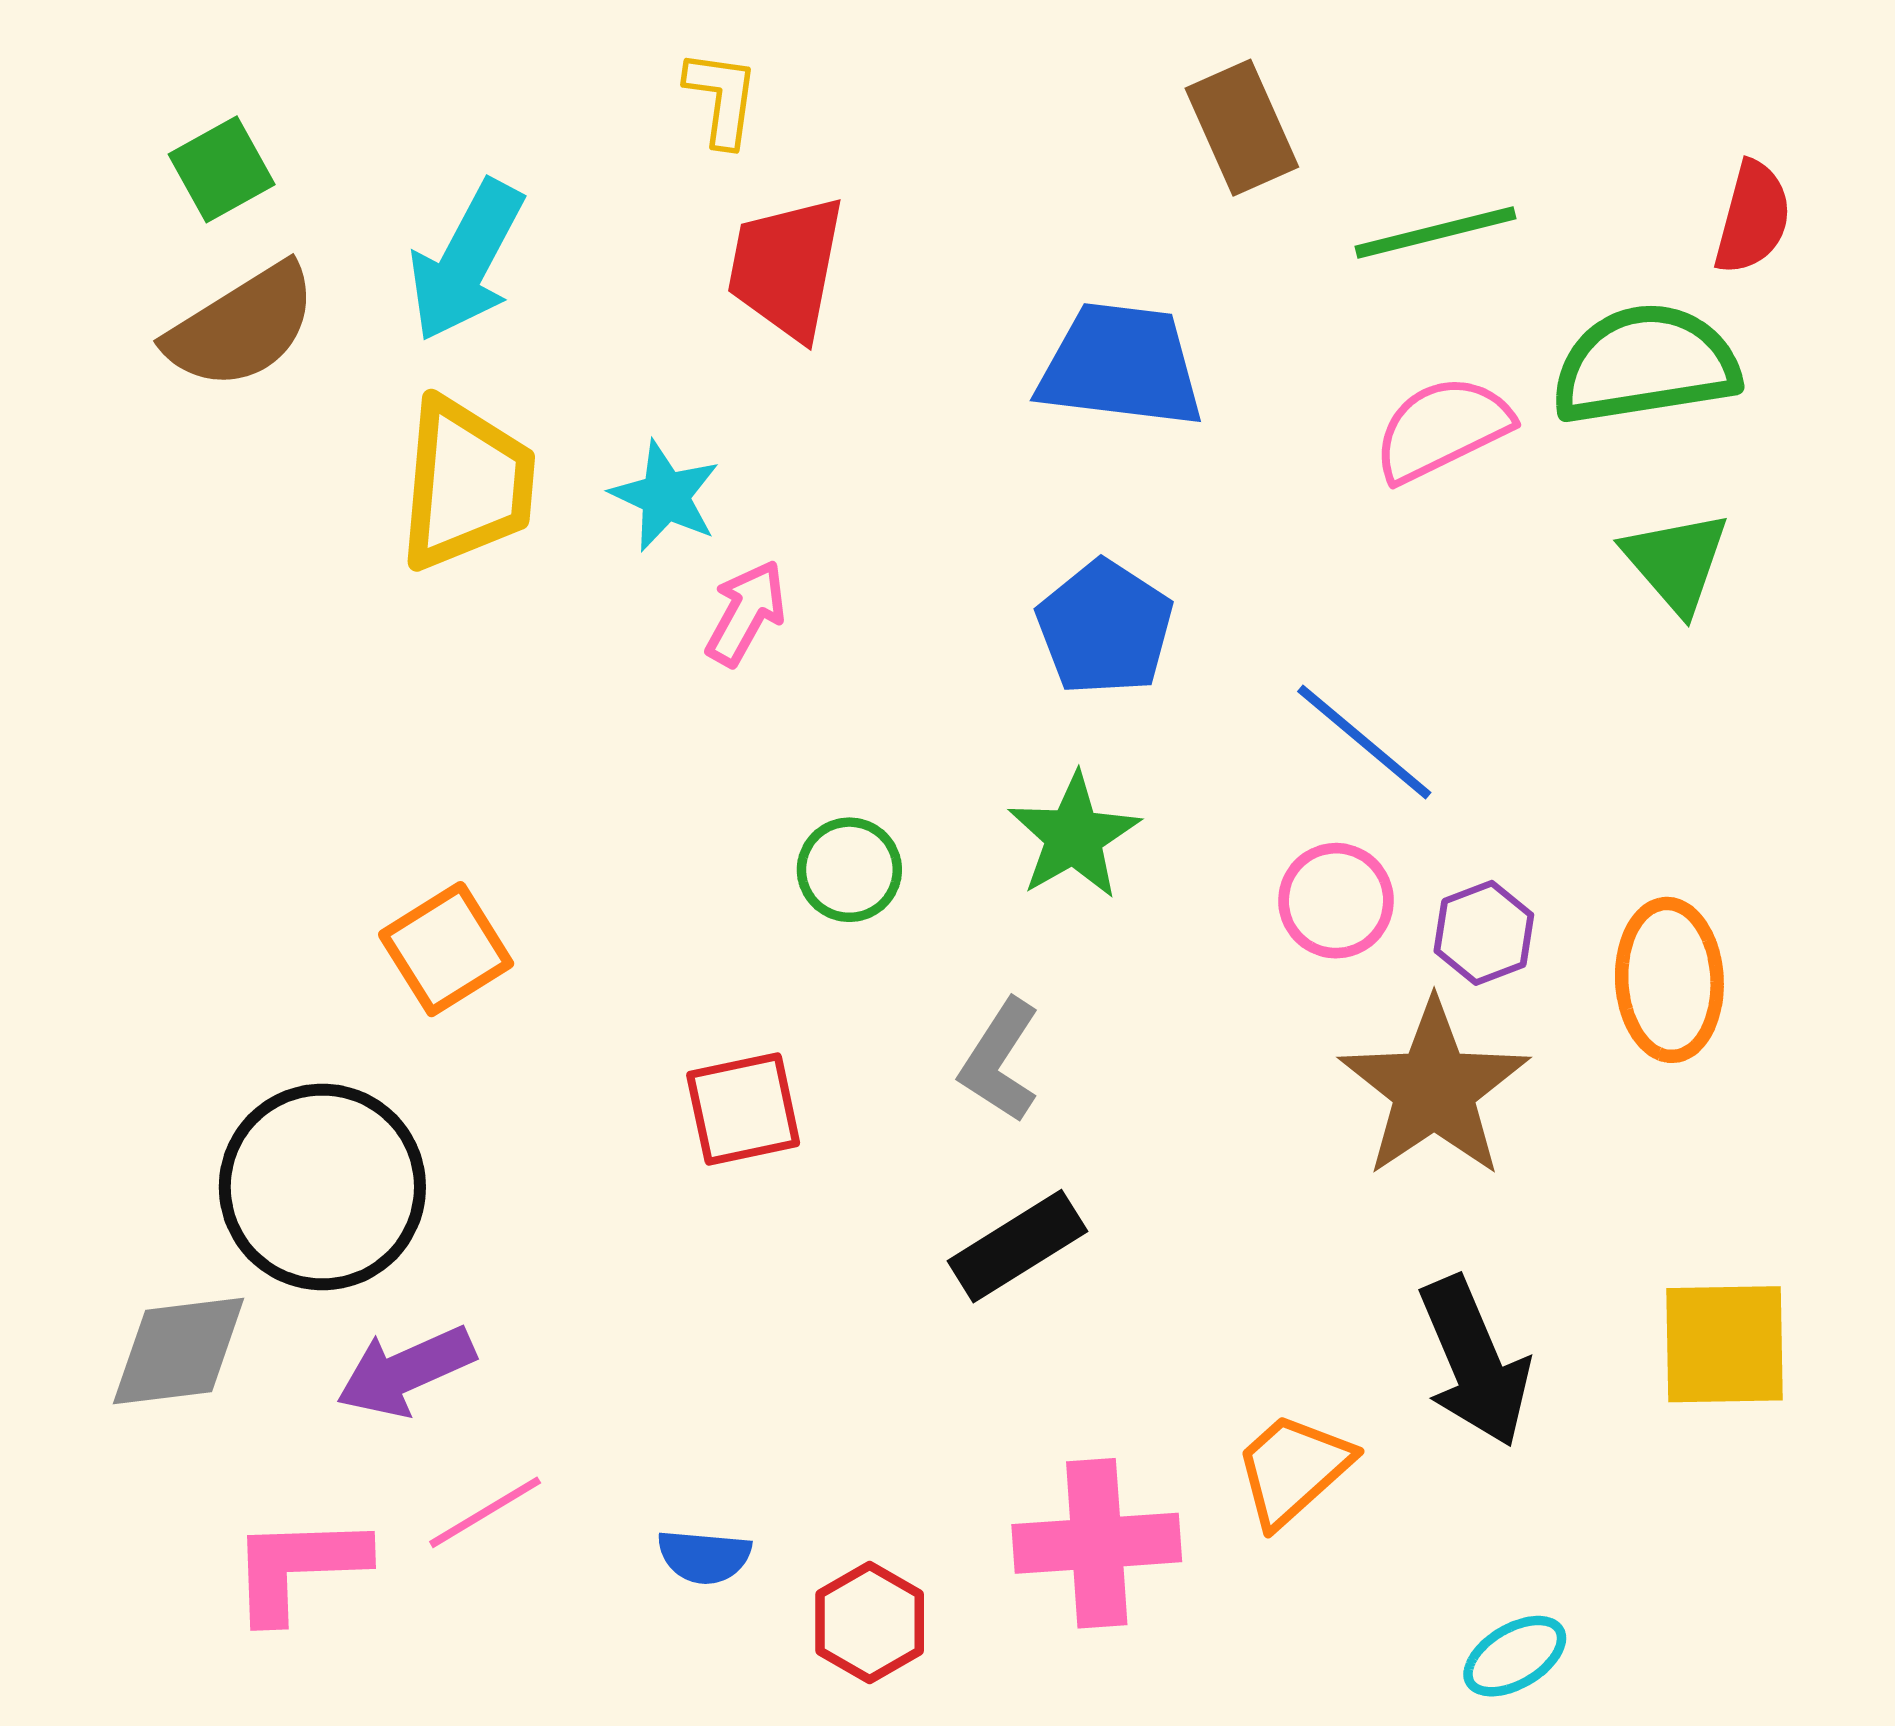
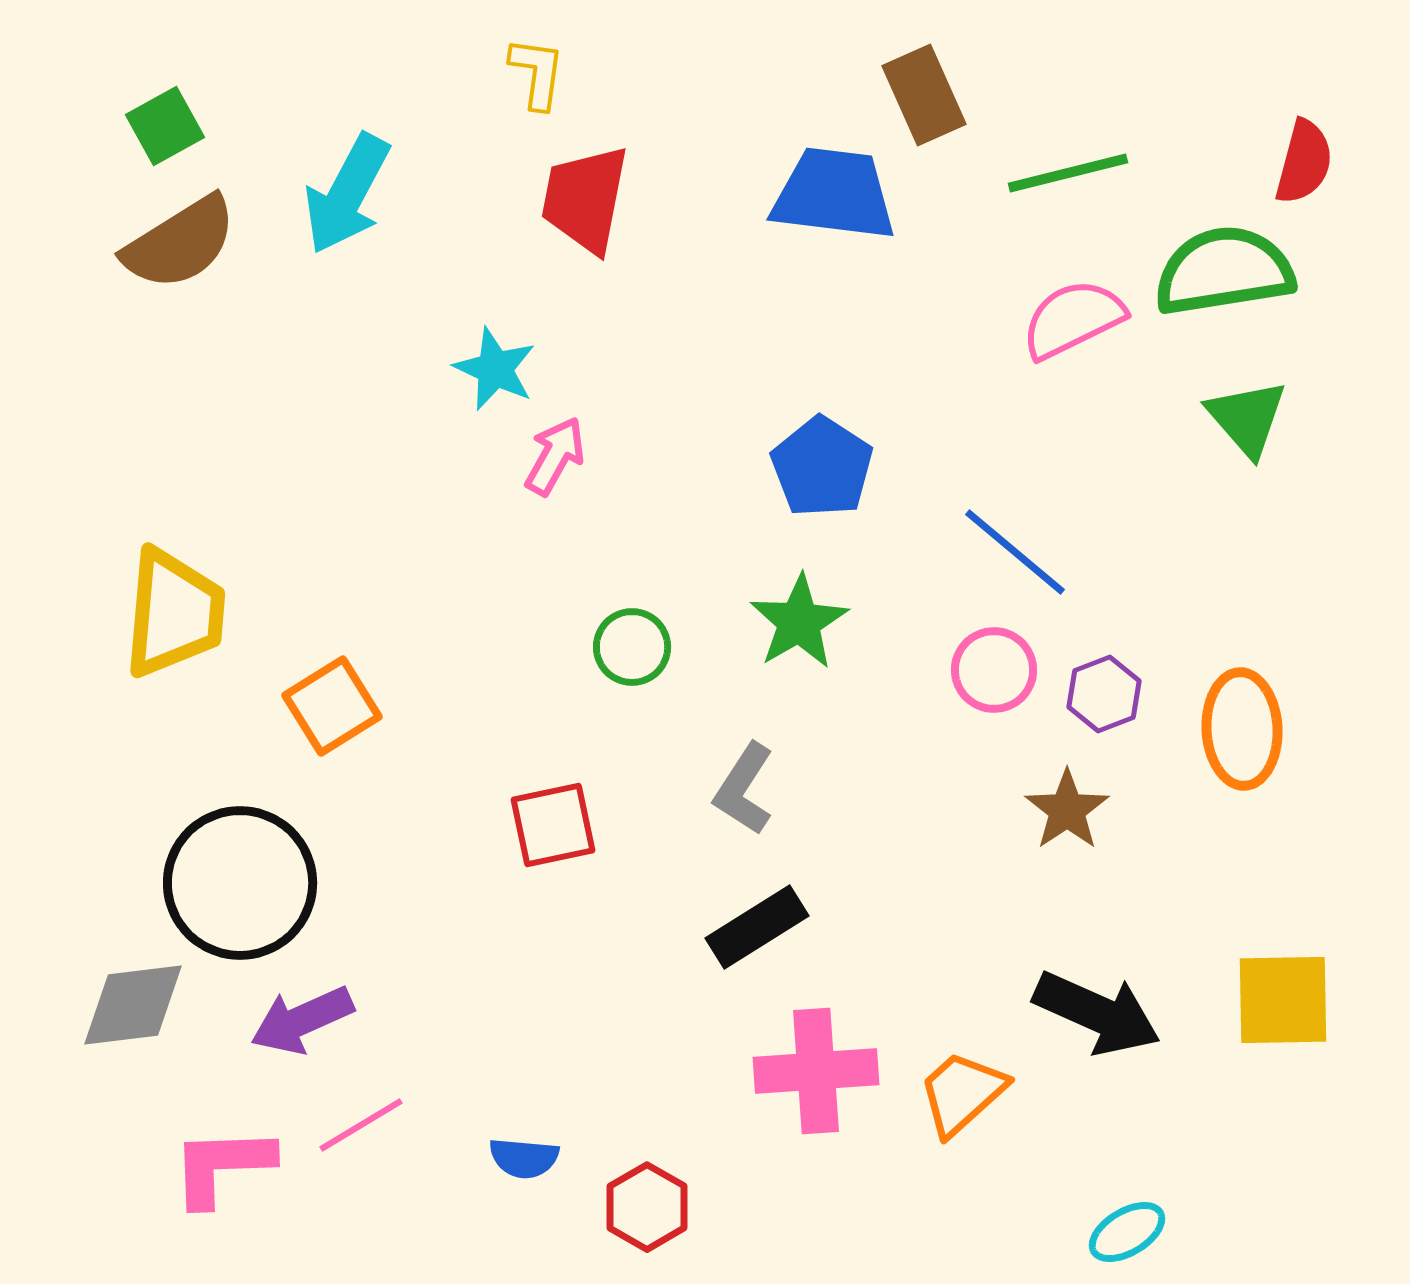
blue trapezoid: (1121, 366) -> (834, 194), moved
yellow trapezoid: (466, 484) -> (174, 613), moved
brown star: (1434, 1089) -> (1067, 810), size x0.6
black arrow: (1474, 1362) -> (1097, 1013), turned -43
pink cross: (1097, 1543) -> (816, 1071), moved

